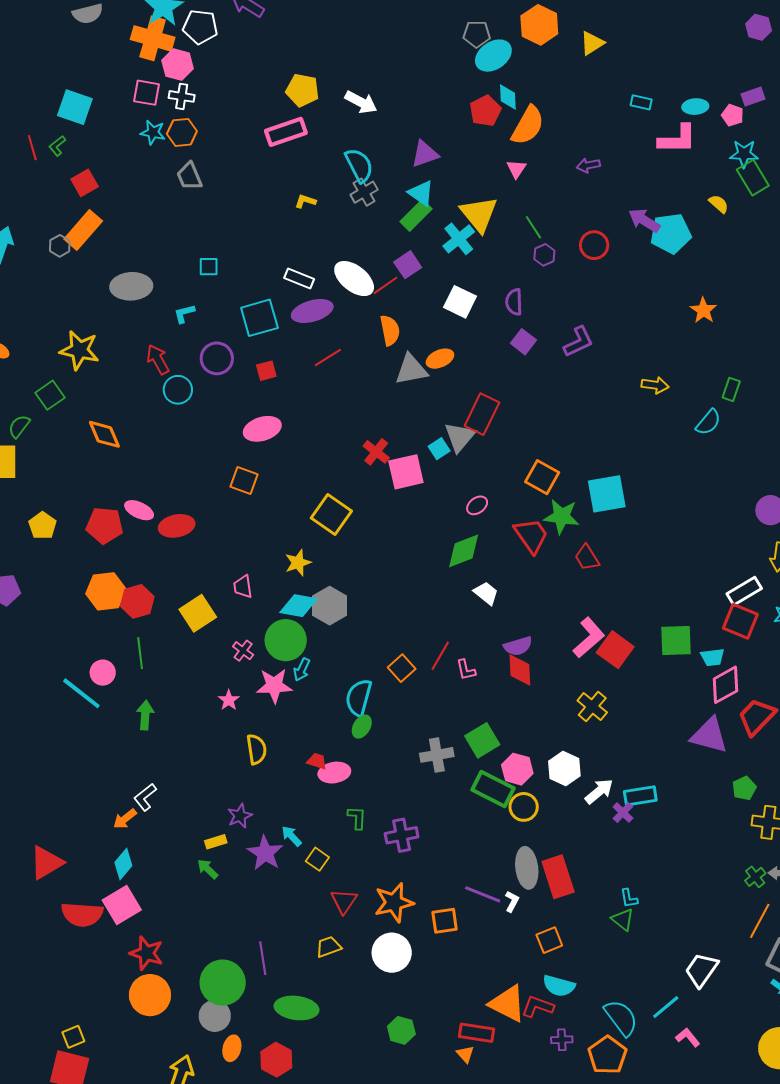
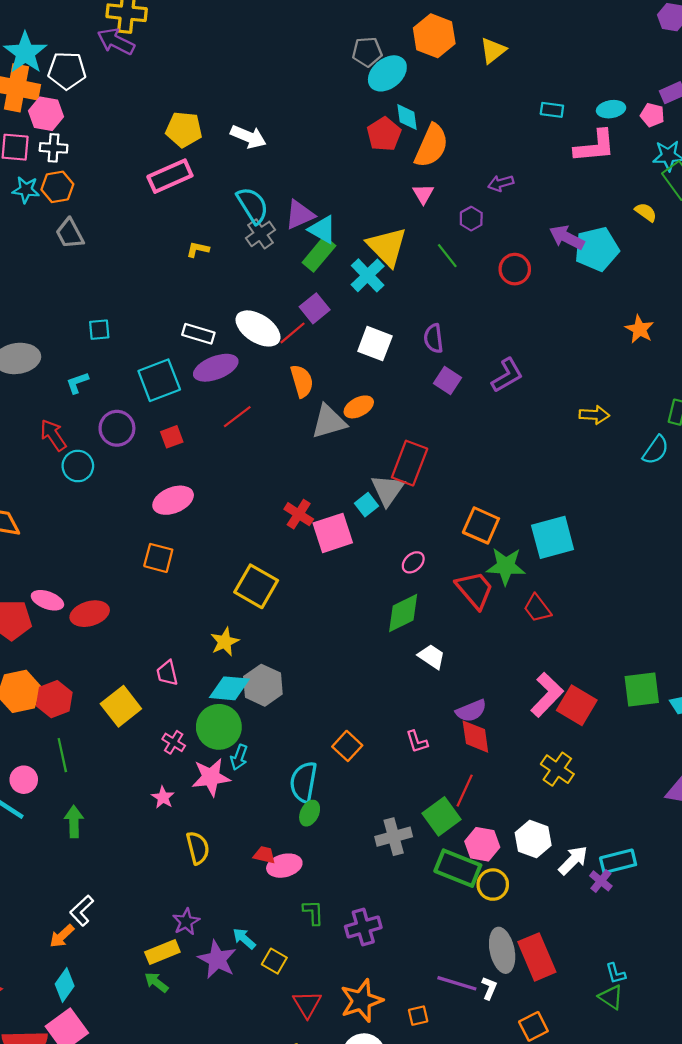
purple triangle: (425, 154) -> (300, 215), moved
purple hexagon: (544, 255) -> (471, 219), moved
red line: (440, 656) -> (465, 791), moved
yellow rectangle: (216, 842) -> (162, 952), size x1.4
orange square: (445, 921) -> (418, 1016), size x0.7

